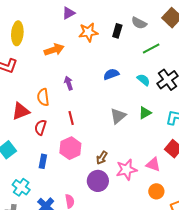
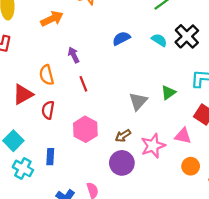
green triangle: (145, 113) -> (168, 93), moved
gray triangle: (118, 116) -> (138, 101), moved
red line: (71, 118) -> (83, 84), moved
brown arrow: (102, 158) -> (123, 136), turned 32
blue rectangle: (43, 161) -> (50, 157), moved
cyan cross: (21, 187) -> (23, 168), moved

